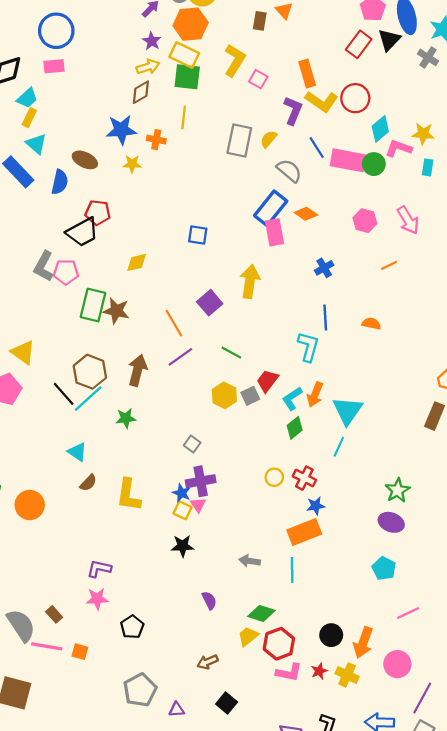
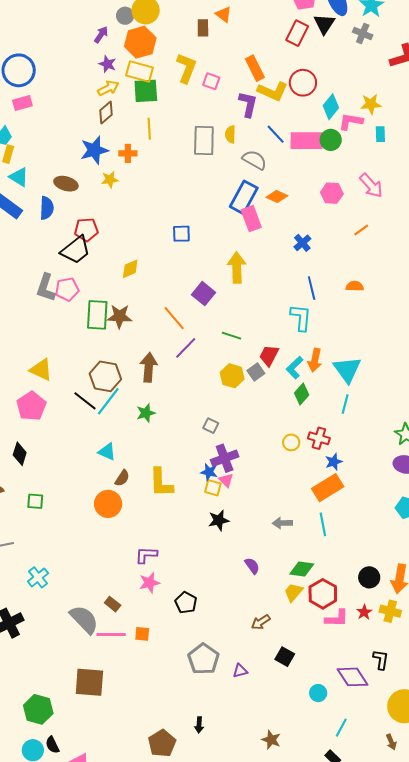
yellow semicircle: (269, 139) -> (230, 134), turned -30
orange circle: (30, 505) -> (108, 504), moved

